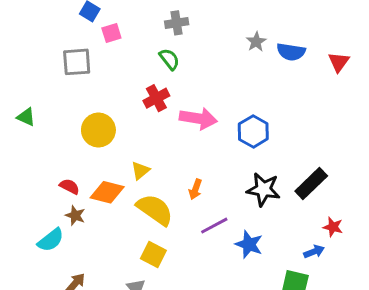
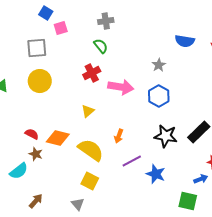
gray star: (256, 42) -> (159, 65), moved
yellow circle: (98, 130) -> (40, 81), moved
yellow triangle: (140, 171) -> (88, 111), moved

